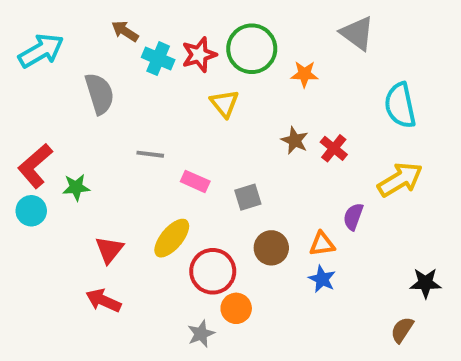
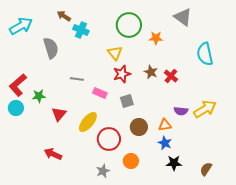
red star: (199, 55) -> (122, 74), moved
yellow arrow: (400, 180) -> (205, 109), moved
purple semicircle: (353, 217) -> (181, 111), turned -104
red triangle: (109, 250) -> (59, 114), moved
black star: (425, 283) -> (174, 163), moved
orange circle: (236, 308) -> (131, 161), moved

